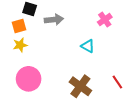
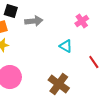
red line: (117, 82) -> (94, 62), moved

